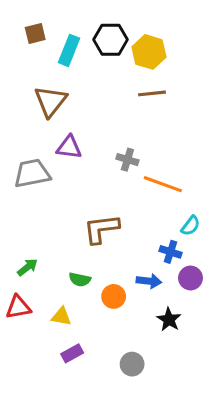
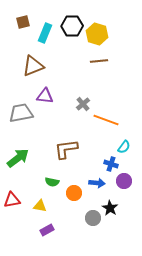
brown triangle: (51, 101) -> (33, 66), turned 30
gray cross: (127, 160) -> (83, 104), turned 32
green arrow: (28, 267) -> (18, 158), moved, size x1.6
gray circle: (132, 364) -> (93, 218), moved

